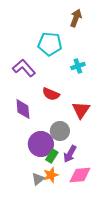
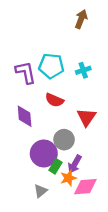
cyan pentagon: (50, 44) -> (51, 66), moved
purple L-shape: (24, 68) -> (26, 72), turned 30
orange star: (51, 175) -> (68, 178), moved

